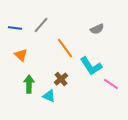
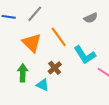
orange triangle: (21, 55) -> (32, 43), moved, size x1.5

